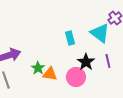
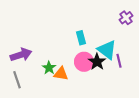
cyan triangle: (100, 33) -> (107, 50), moved
pink circle: (76, 77) -> (84, 62), moved

